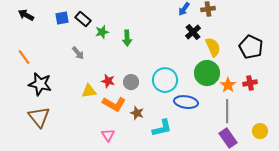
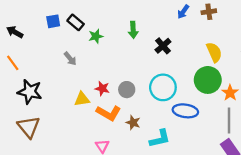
black arrow: (26, 15) -> (15, 32), moved
black cross: (193, 32) -> (163, 46), moved
green arrow: (127, 38) -> (133, 30), moved

